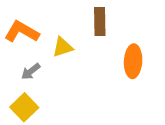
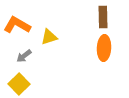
brown rectangle: (100, 22) -> (103, 17), moved

